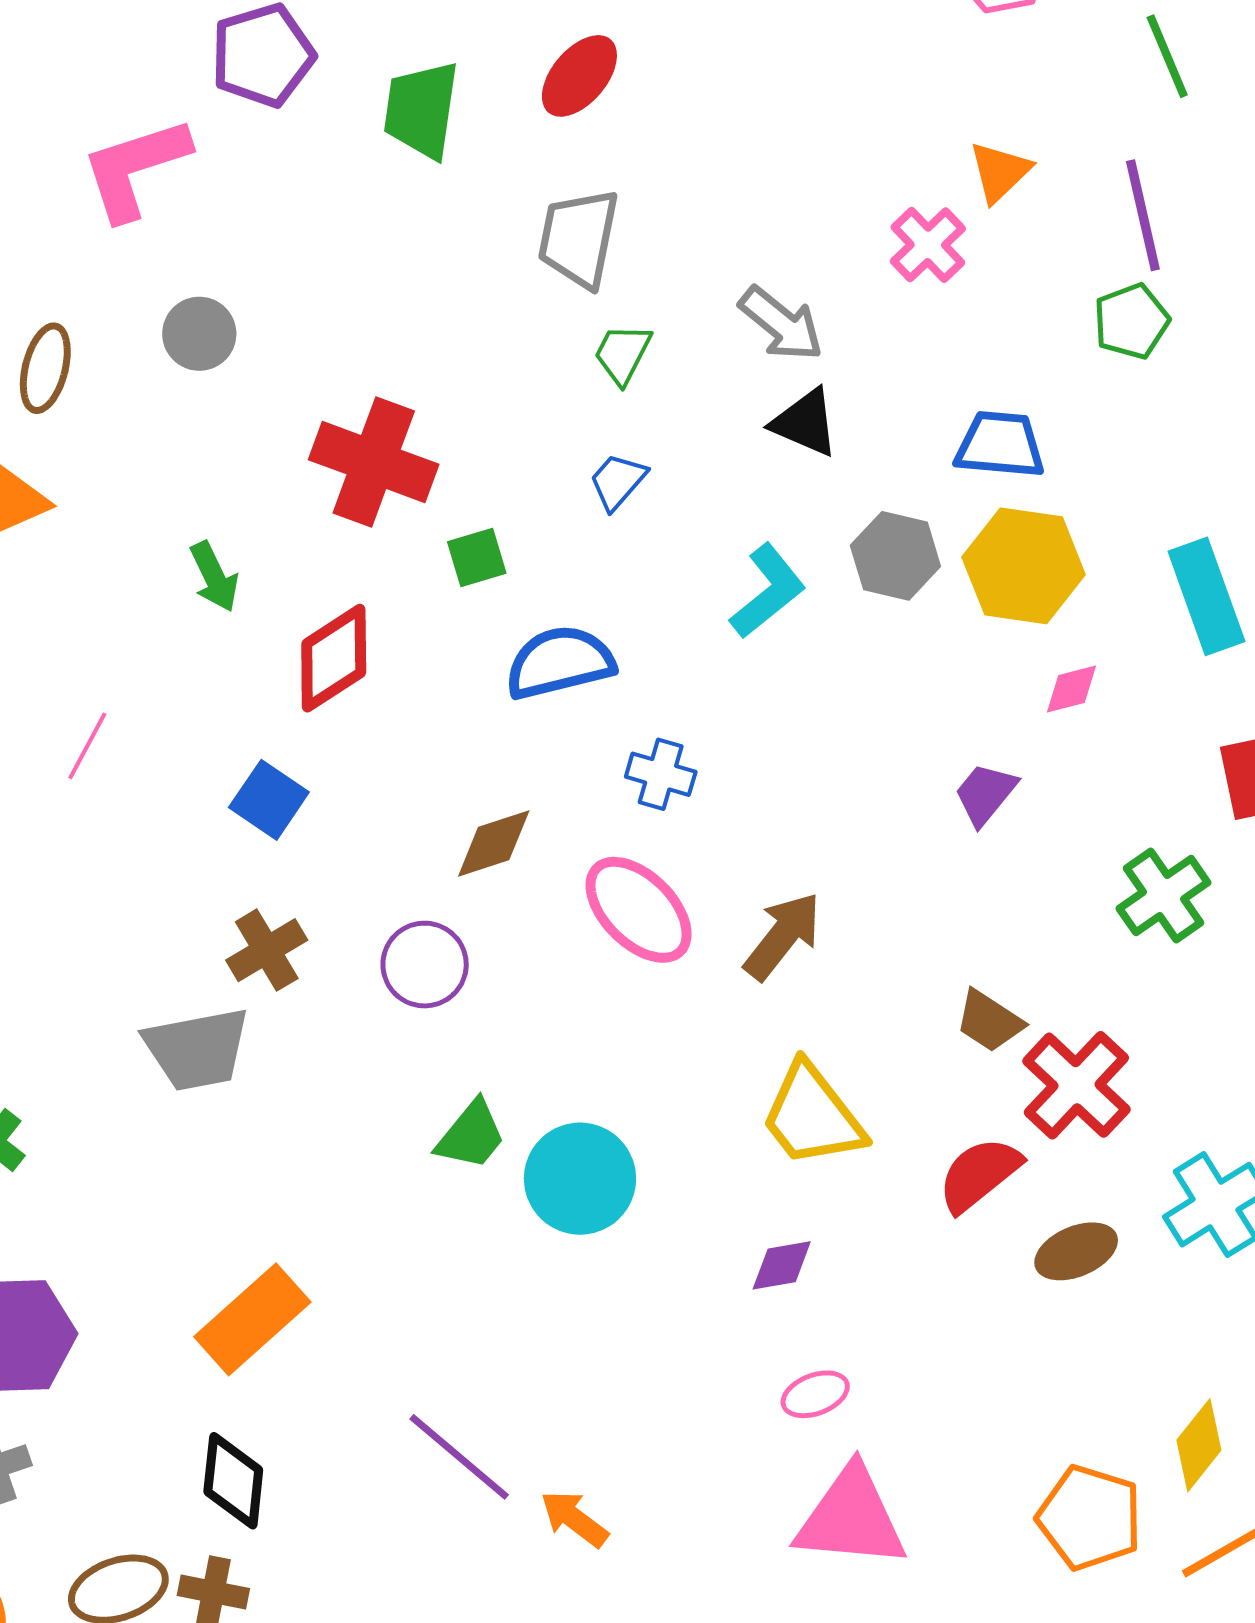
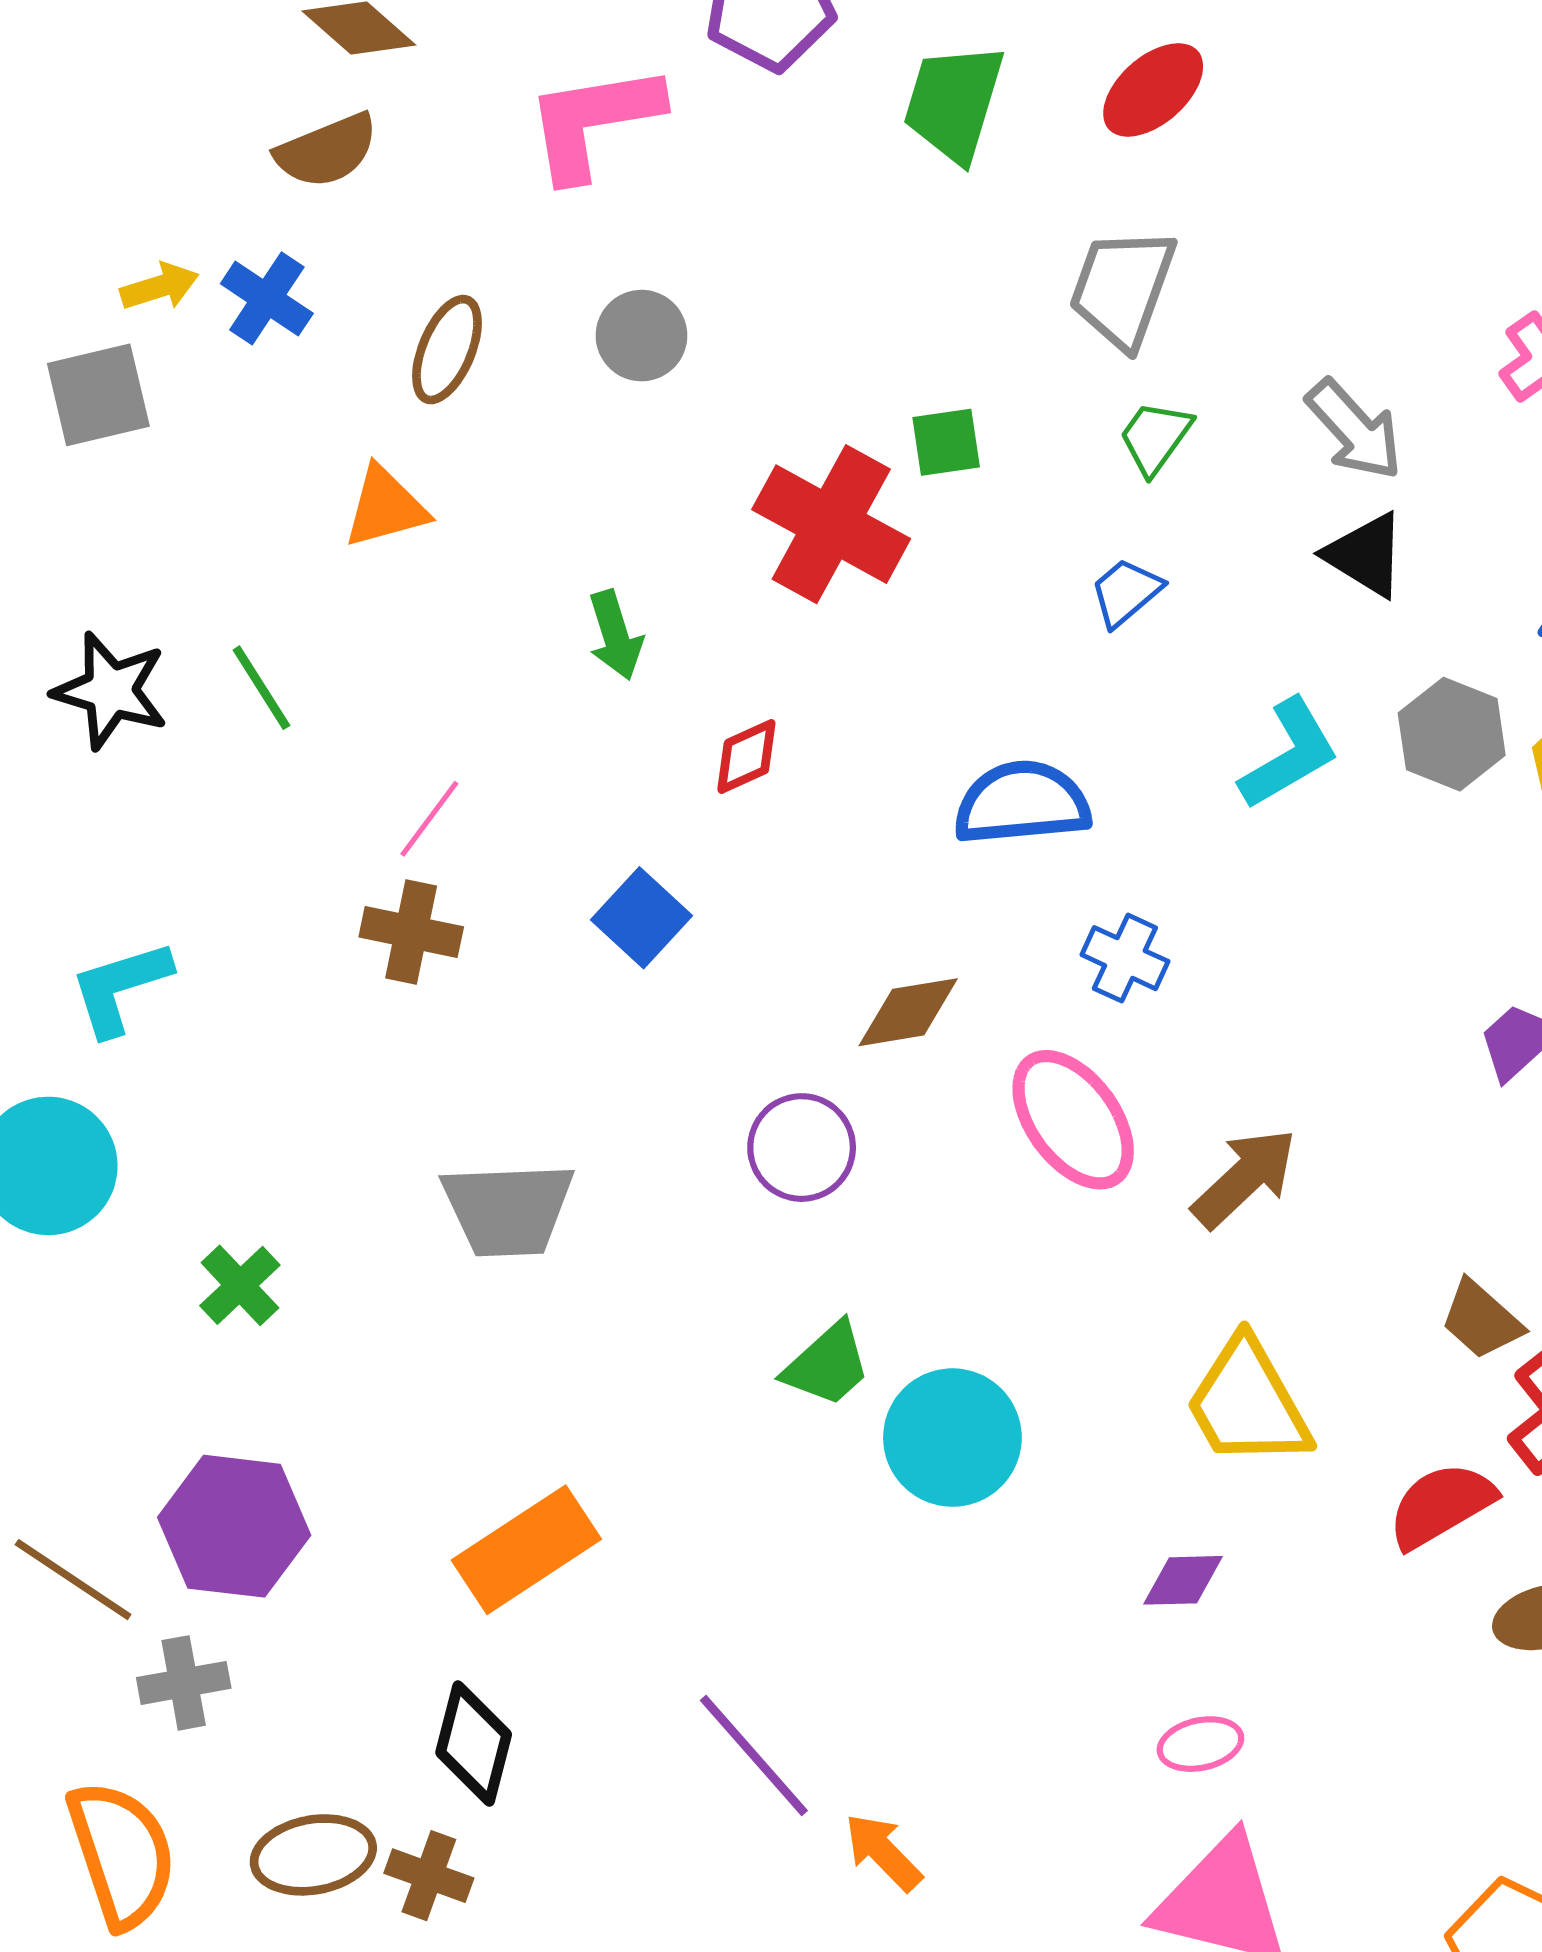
green square: (477, 557) -> (946, 442), moved
red diamond: (334, 658) -> (746, 756), size x0.6
brown cross: (267, 950) -> (411, 932), moved, turned 34

